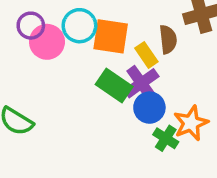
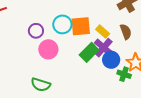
brown semicircle: (168, 39) -> (126, 32), moved
pink circle: (47, 42) -> (48, 49), moved
green rectangle: (114, 86) -> (89, 52), turned -66

